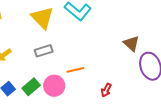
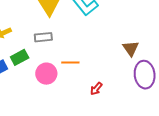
green rectangle: (31, 87) -> (20, 57), moved

